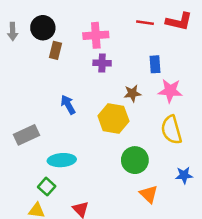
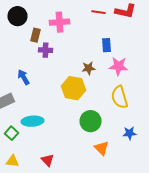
brown rectangle: (55, 50) -> (36, 35), moved
purple cross: (102, 63) -> (46, 50), moved
blue arrow: (68, 105) -> (24, 77), moved
green square: (47, 187) -> (12, 133), moved

